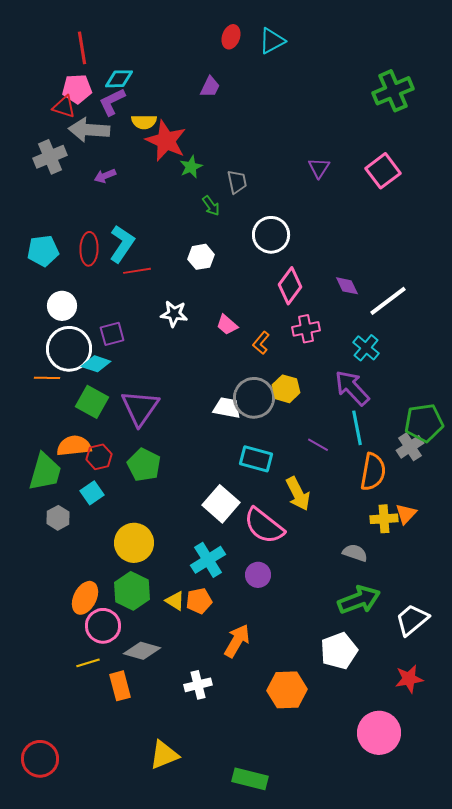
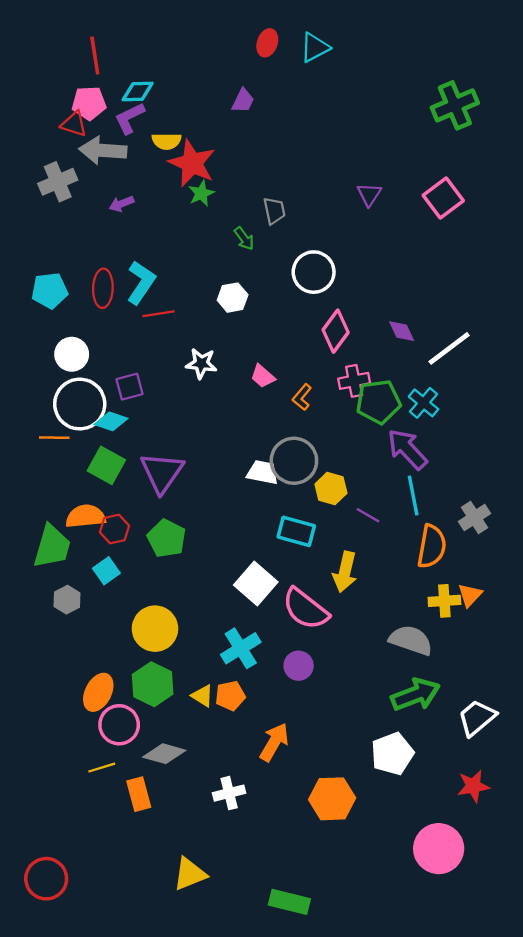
green star: (191, 167) -> (201, 193), moved
yellow hexagon: (286, 389) -> (331, 489), moved
green pentagon: (424, 423) -> (378, 402), moved
yellow arrow: (298, 494) -> (345, 572), turned 40
gray semicircle: (355, 553) -> (411, 640), size x1.5

